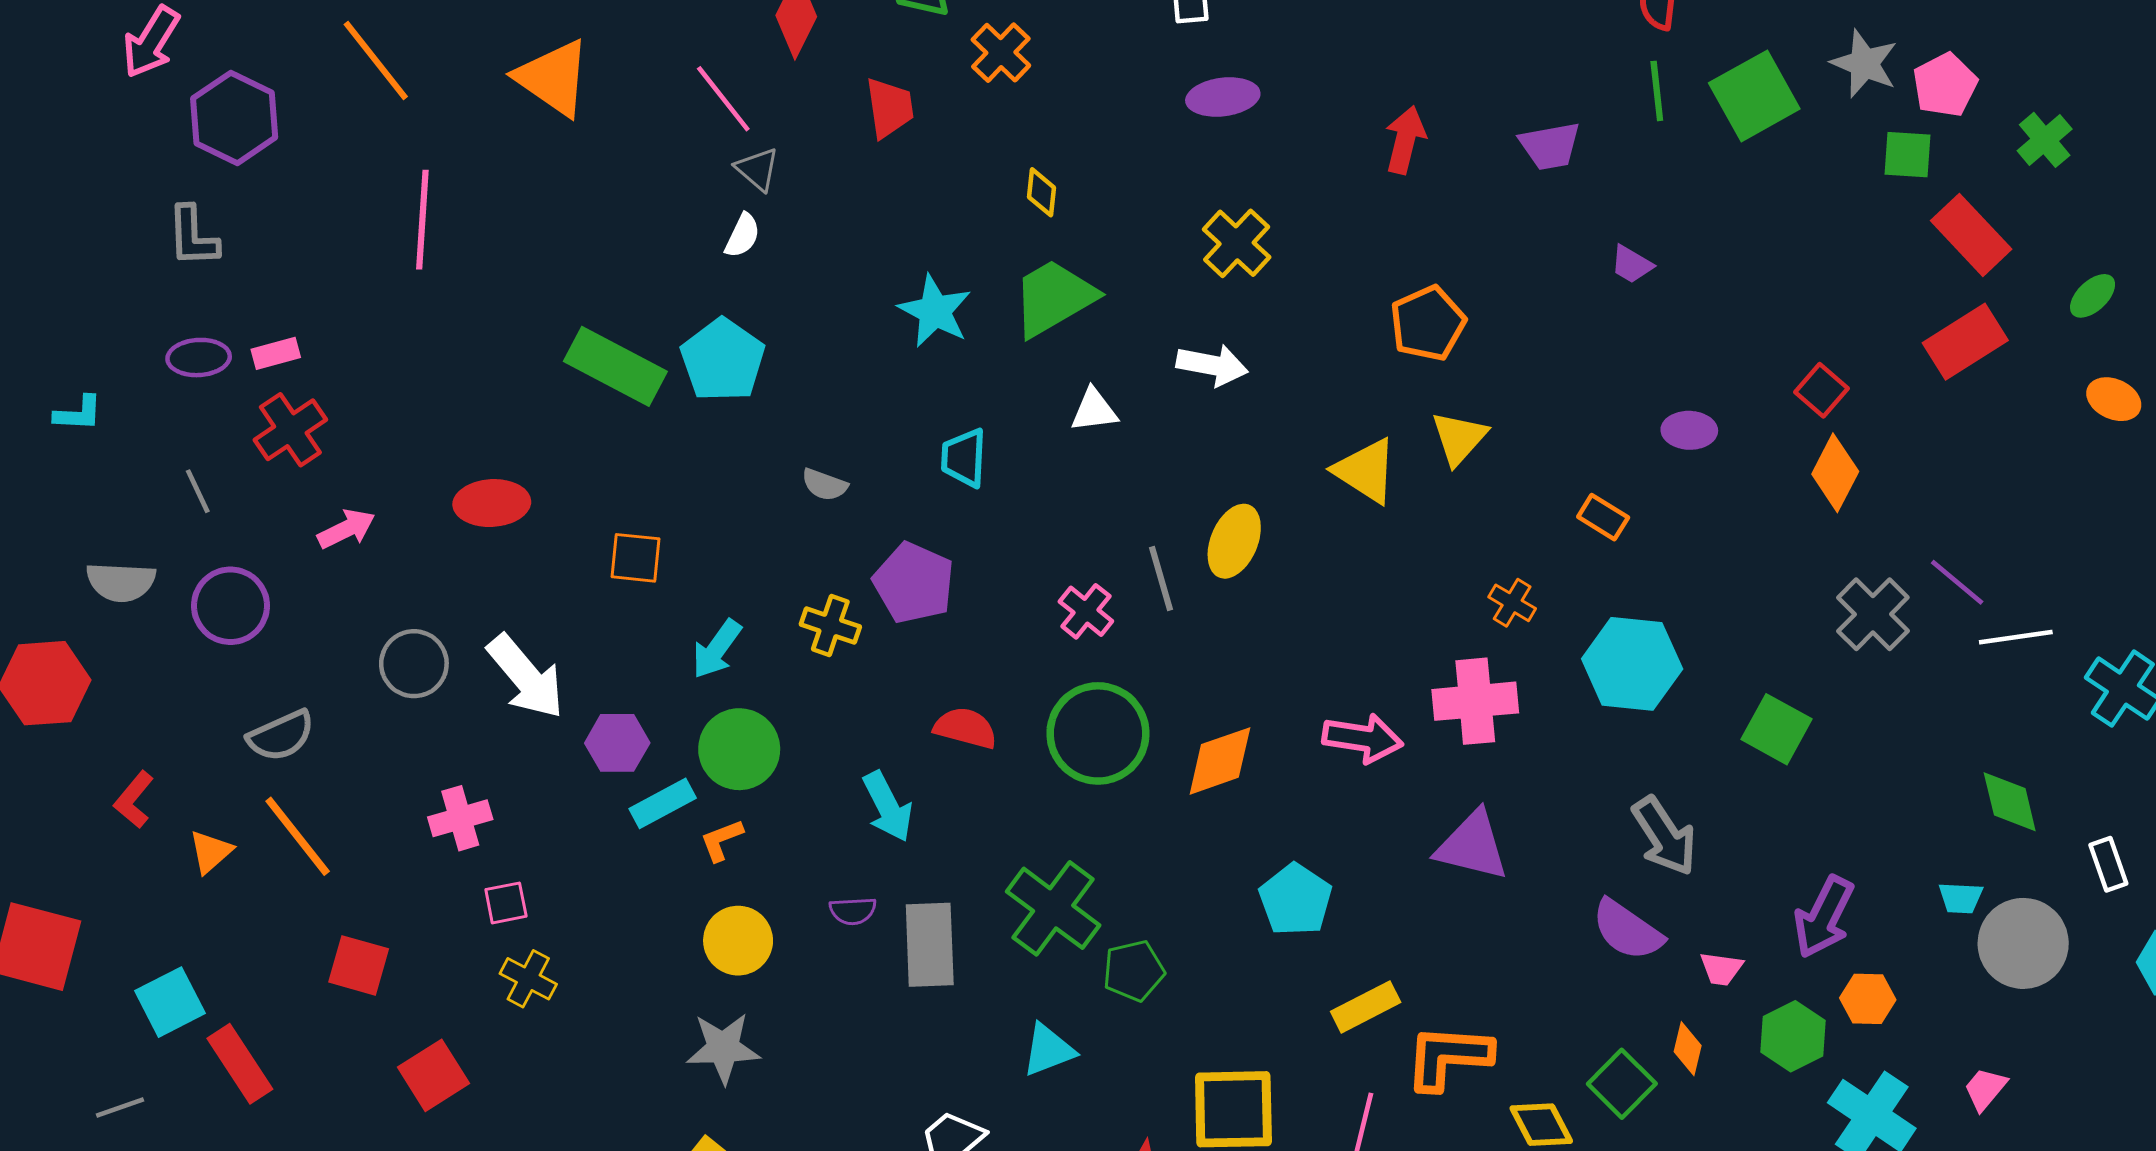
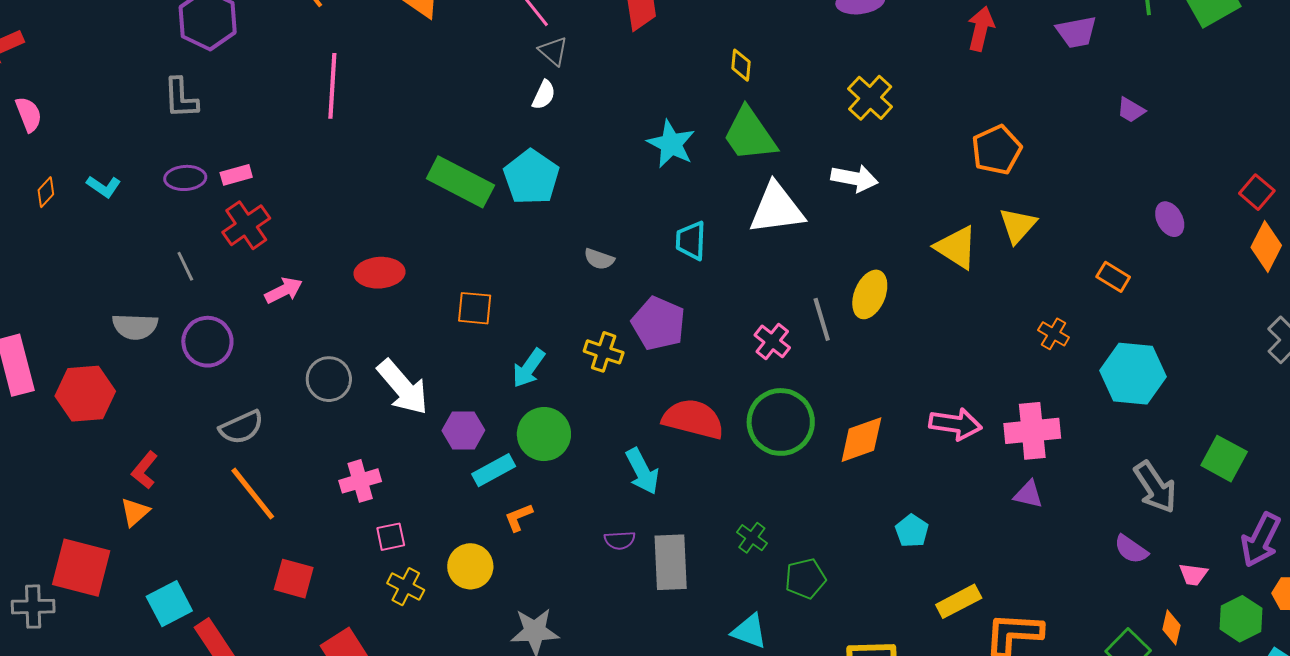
green trapezoid: (1054, 298) -> (750, 135), turned -94
white triangle: (1094, 410) -> (777, 209), size x1.8
cyan L-shape: (78, 413) -> (104, 187), moved, turned 32
purple ellipse: (1689, 430) -> (1170, 219), turned 60
pink cross: (1475, 701) -> (1032, 431), moved
red semicircle: (965, 728) -> (693, 419), size x1.5
green square: (1777, 729) -> (1224, 459), moved
orange L-shape: (722, 840) -> (519, 517), moved
purple triangle: (1472, 846) -> (1028, 494), size x0.6
orange triangle: (211, 852) -> (135, 512), moved
cyan pentagon: (1295, 900) -> (912, 531), size x0.7
green cross: (1053, 908) -> (752, 538), size x0.5
purple semicircle: (1627, 930) -> (1131, 549), size x0.7
yellow circle: (738, 941) -> (470, 566), moved
cyan triangle: (1048, 1050) -> (749, 631), turned 42

